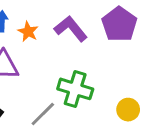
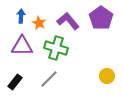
green cross: (75, 89) -> (56, 48), moved

